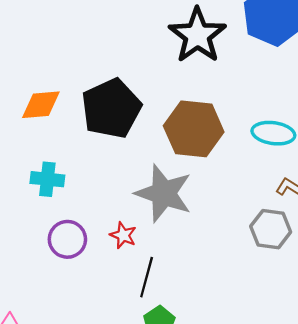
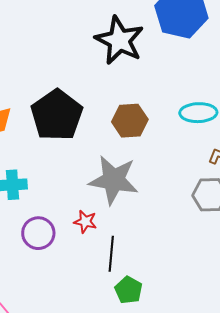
brown hexagon: (194, 129) -> (130, 121), size x0.7

